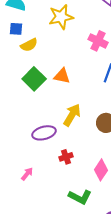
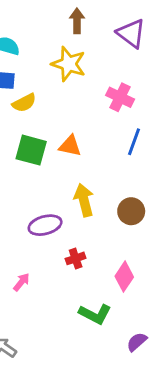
yellow star: (61, 17) -> (69, 64), turned 30
green square: (34, 79) -> (31, 150), turned -30
yellow arrow: (72, 115) -> (84, 200), turned -45

